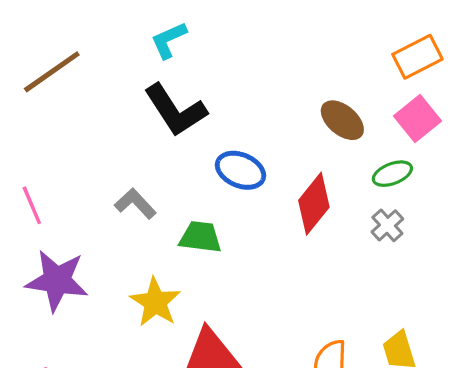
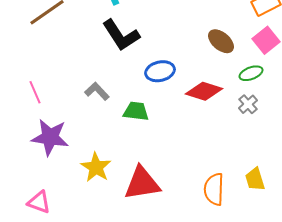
blue ellipse: (240, 170) -> (160, 71), turned -36
red diamond: (314, 204) -> (204, 91), turned 69
yellow star: (155, 302) -> (96, 167), moved

